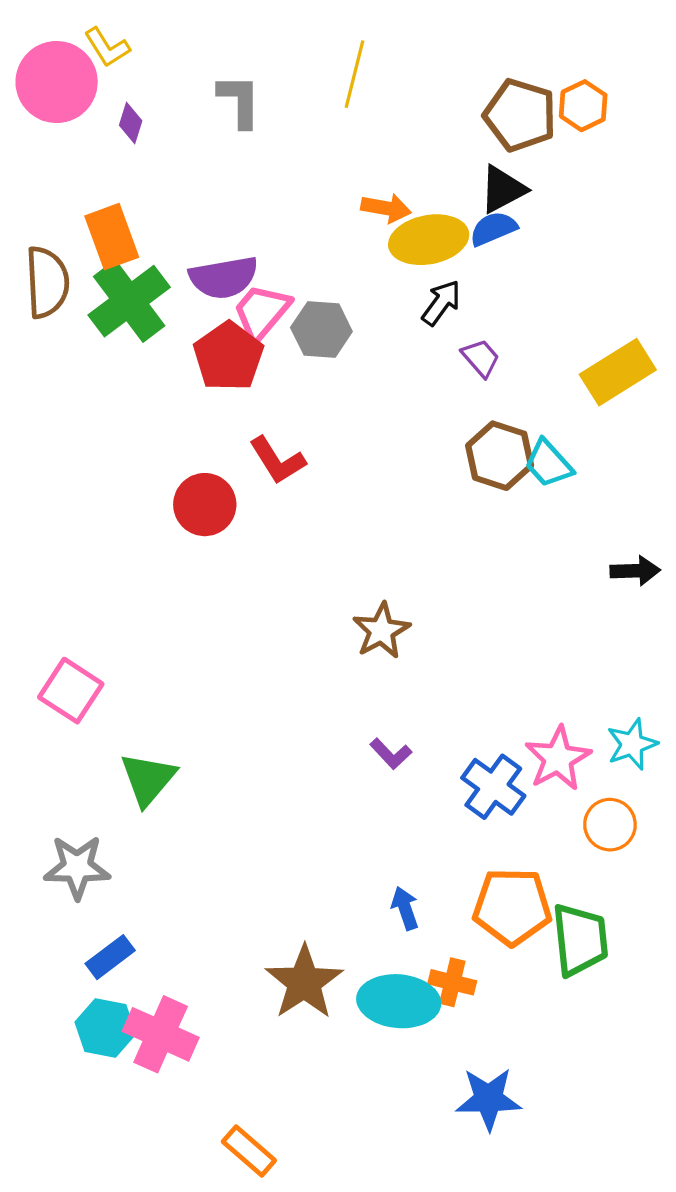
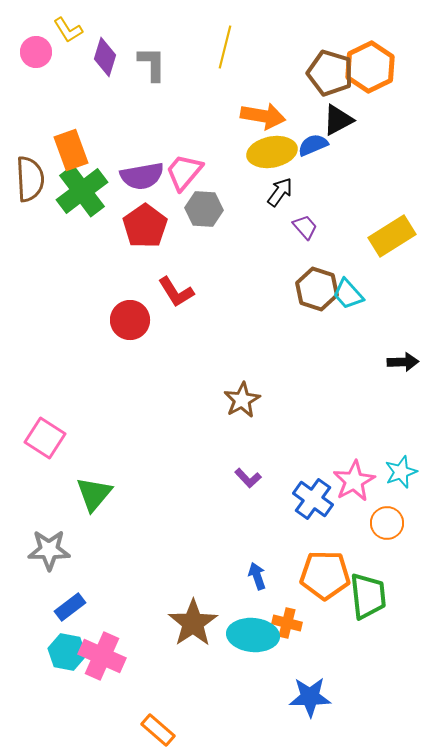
pink circle: (57, 82) -> (36, 52), size x0.6
orange hexagon: (583, 106) -> (370, 67), size x1.6
purple diamond: (131, 123) -> (105, 57), moved, size x1.5
black triangle: (503, 189) -> (338, 120), moved
orange arrow: (386, 208) -> (263, 116), moved, size x1.4
pink trapezoid: (262, 312) -> (184, 172), moved

